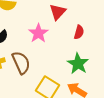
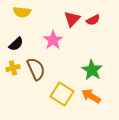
red semicircle: (79, 32) -> (93, 20), moved, turned 48

